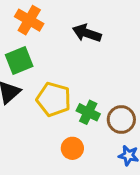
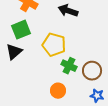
yellow pentagon: (54, 99) -> (54, 45), moved

